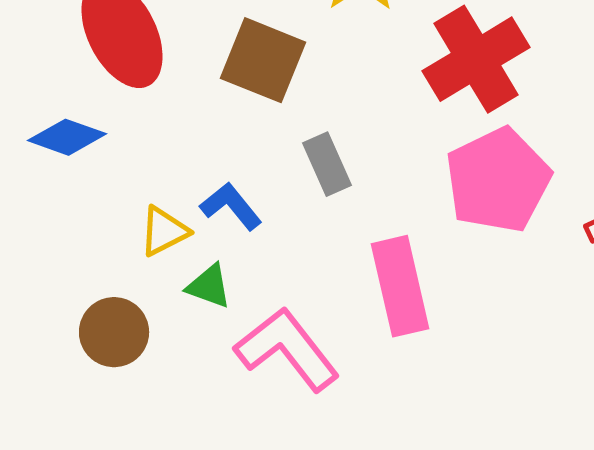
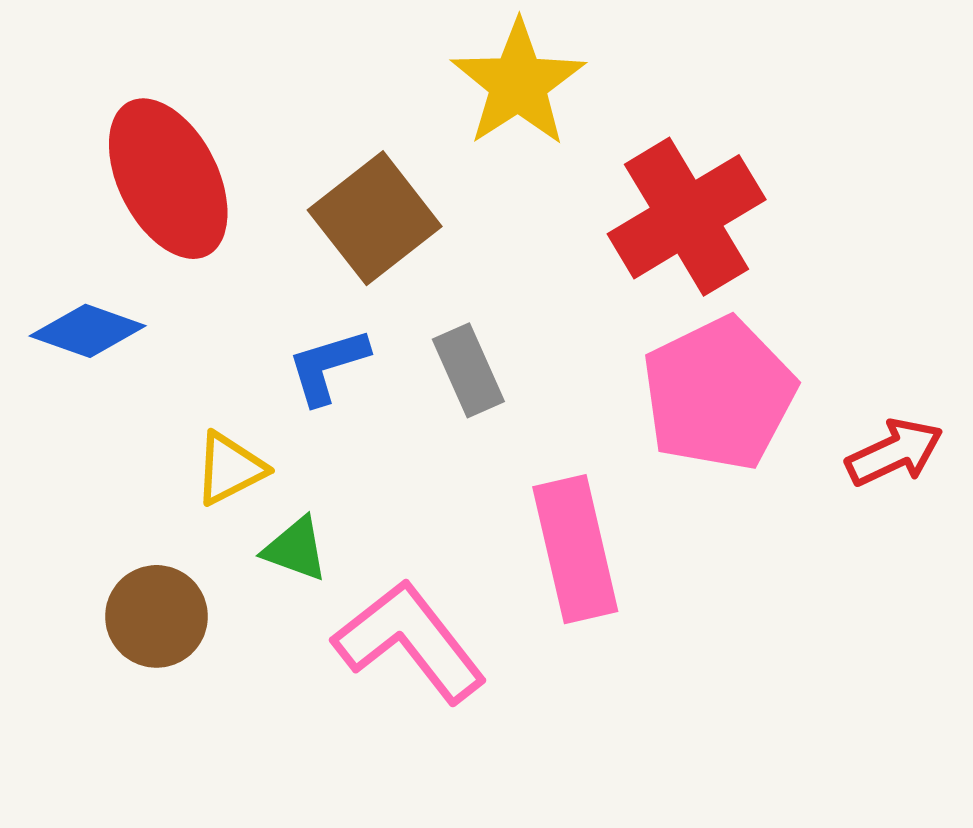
brown square: (263, 60) -> (375, 218), turned 30
blue L-shape: (231, 206) -> (328, 366), moved, turned -68

